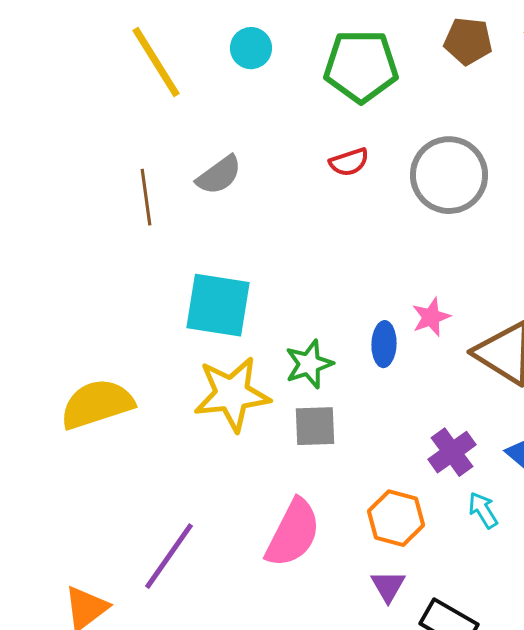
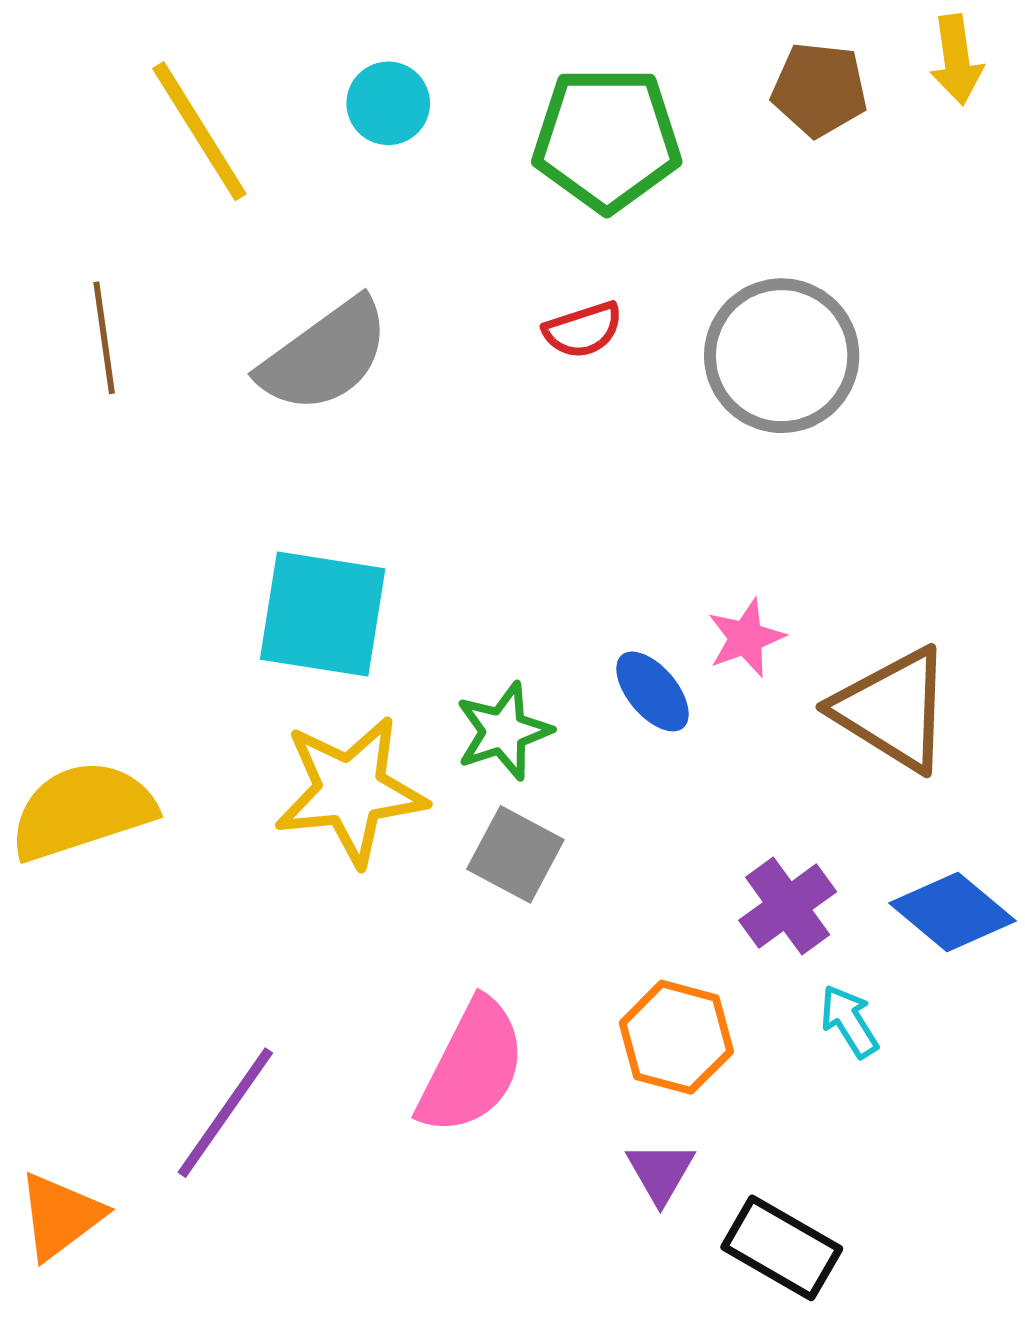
gray semicircle: (219, 175) -> (325, 356), size x1.5
brown line: (146, 197) -> (104, 338), moved
blue ellipse: (384, 344) -> (652, 691), turned -42
gray square: (315, 426) -> (515, 854), turned 30

